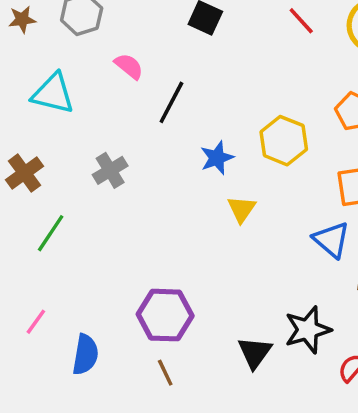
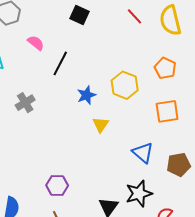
blue triangle: (331, 240) -> (143, 153), moved
purple hexagon: (165, 315) -> (57, 185), size x0.7

